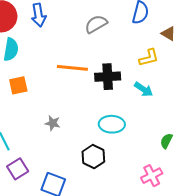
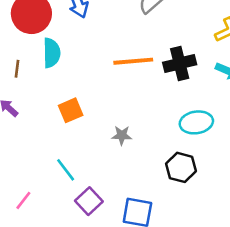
orange square: (18, 85) -> (71, 110), moved

